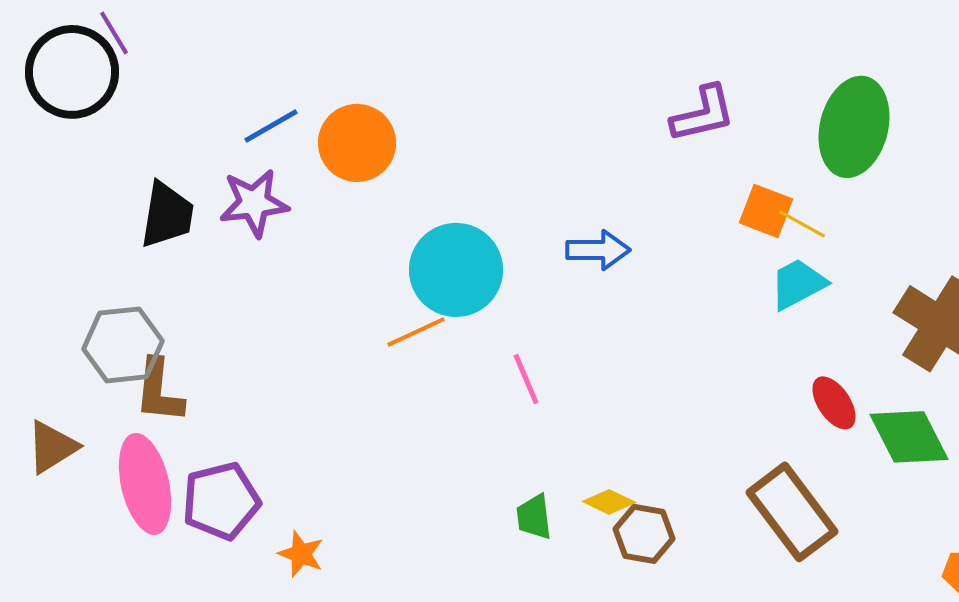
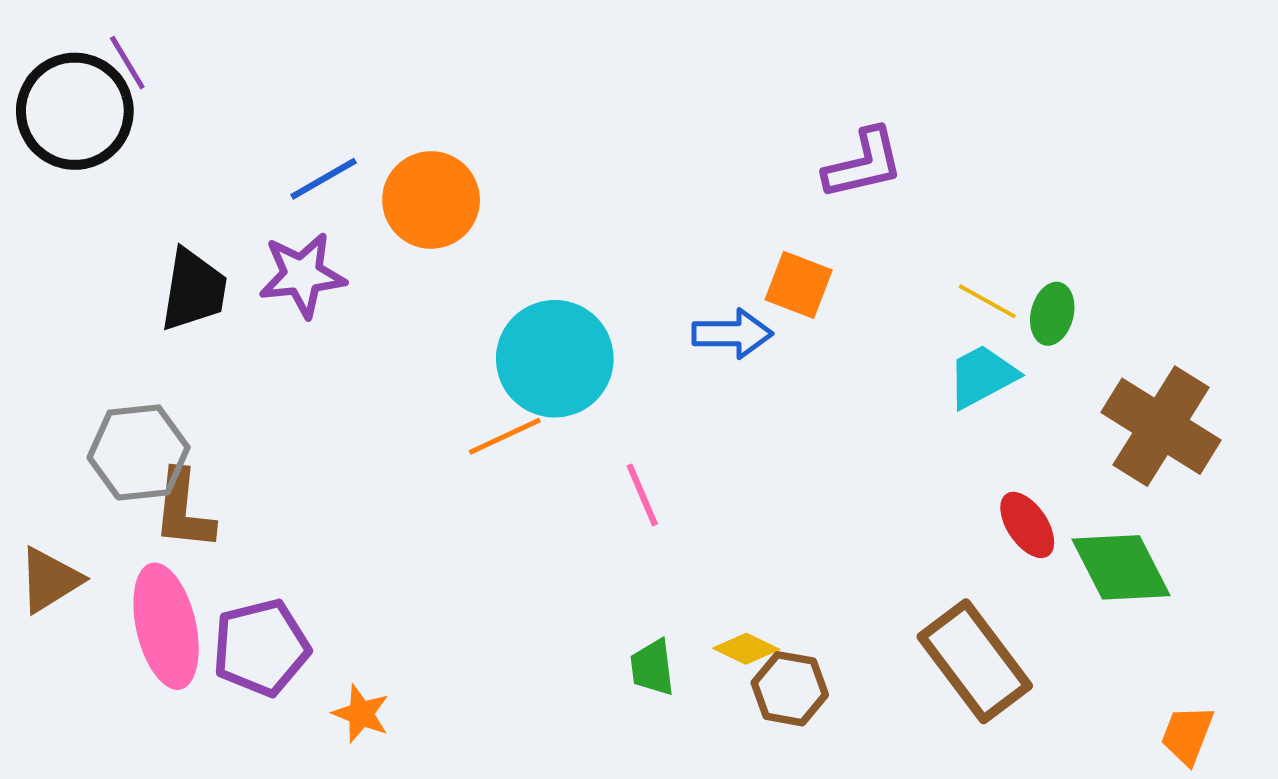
green ellipse: (854, 127) -> (1052, 314), moved, size x0.5
orange square: (766, 211) -> (799, 285), moved

